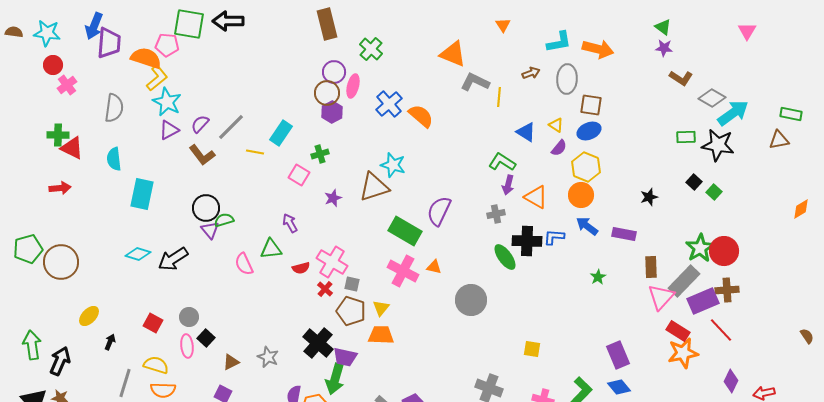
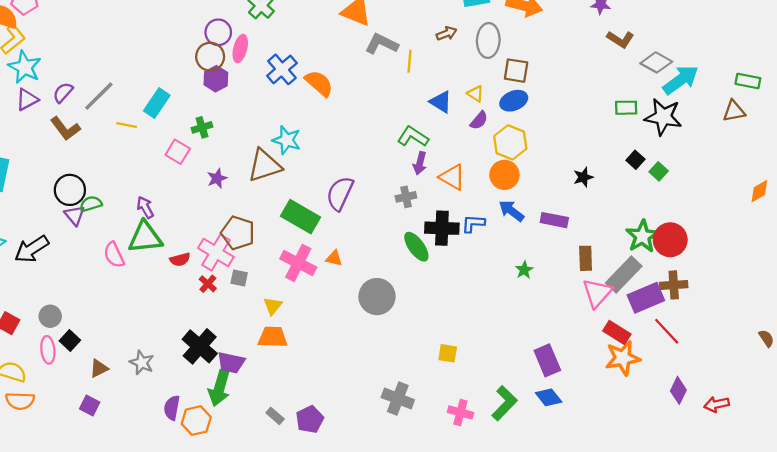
purple arrow: (290, 223) -> (145, 207), moved
green triangle: (271, 249) -> (145, 237), size x1.4
brown pentagon: (351, 311) -> (238, 233), moved

